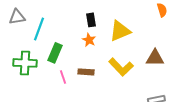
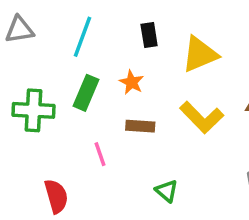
cyan line: (39, 29) -> (83, 37), moved
orange star: (89, 40) -> (132, 82), moved
pink line: (63, 77) -> (100, 154), moved

